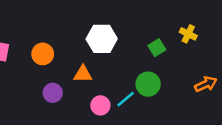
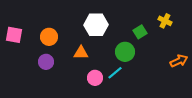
green circle: (148, 84) -> (125, 52), moved
purple circle: (53, 93) -> (46, 62), moved

